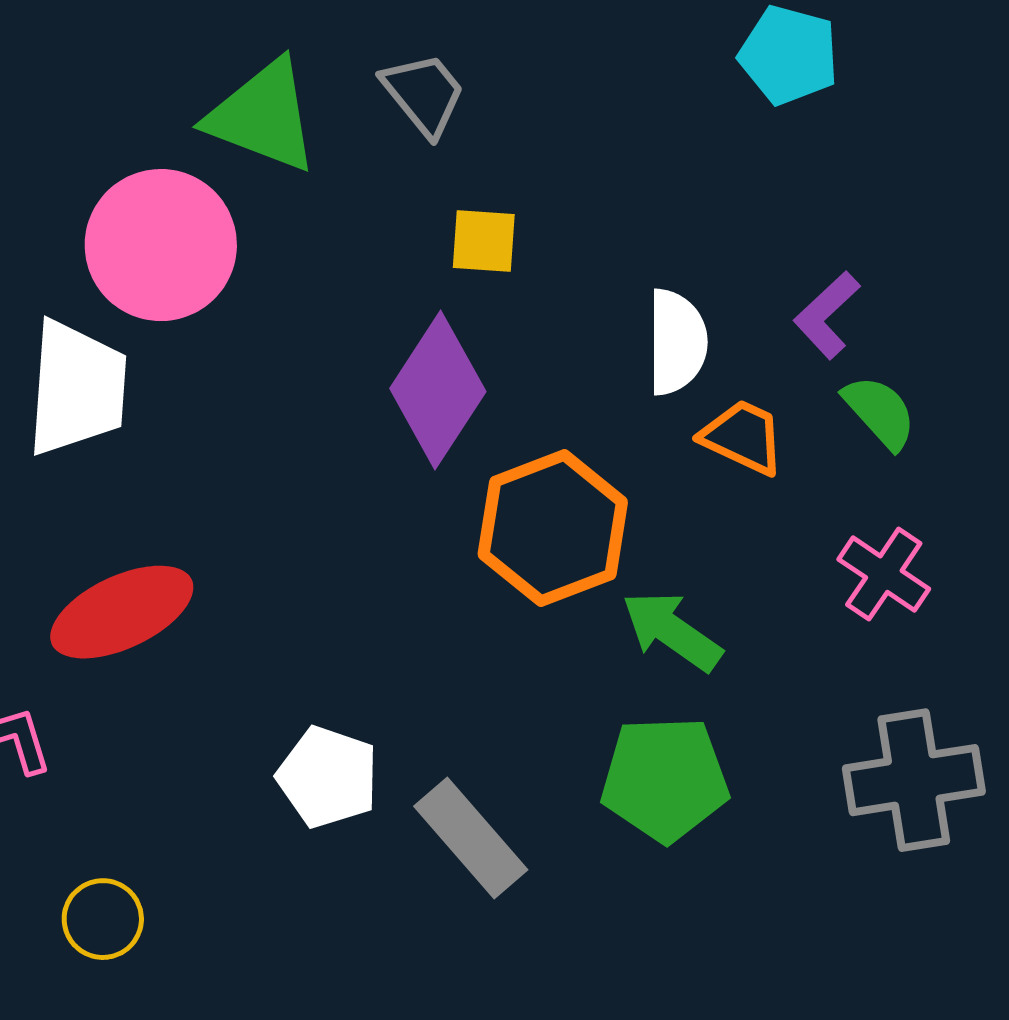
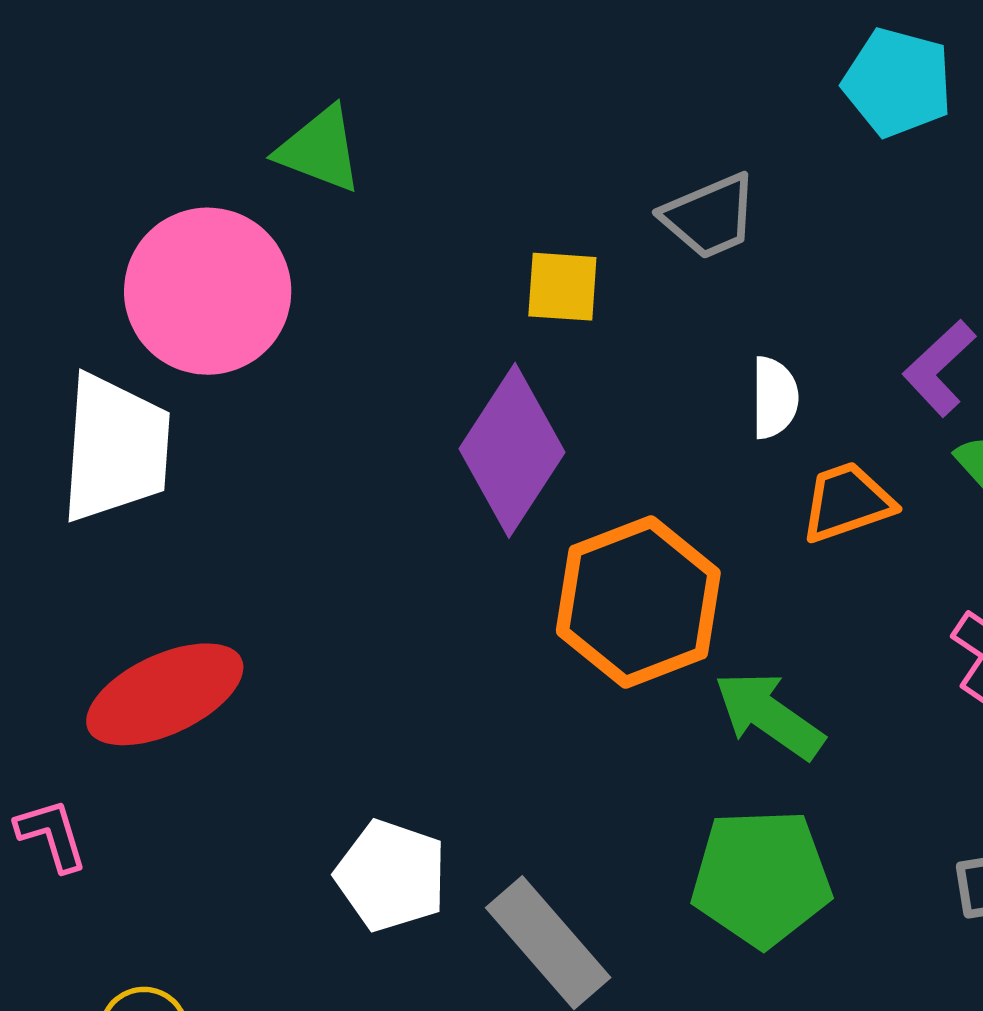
gray trapezoid: (424, 94) -> (710, 216), moved, turned 106
green triangle: (263, 116) -> (320, 149), size x0.7
white semicircle: (677, 342) -> (775, 398), size x0.7
orange trapezoid: (743, 437) -> (847, 502), turned -44

